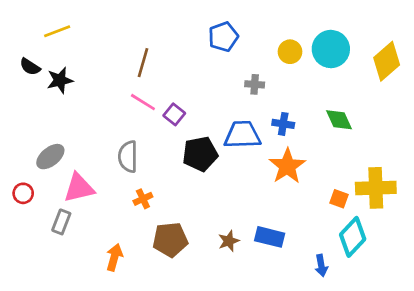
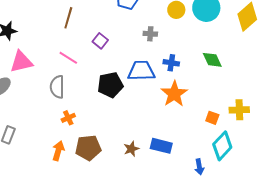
pink line: (143, 102) -> (68, 58), moved
purple square: (174, 114) -> (100, 41), moved
pink triangle: (79, 188) -> (21, 62), moved
yellow cross: (376, 188) -> (239, 110), size x0.7
orange arrow: (114, 257) -> (58, 151), moved

